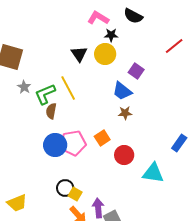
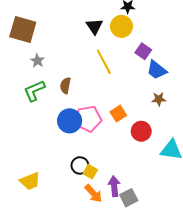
purple square: (136, 71) -> (143, 51), moved
yellow line: (68, 88) -> (104, 62), moved
blue trapezoid: (122, 91) -> (157, 70), moved
green L-shape: (45, 94) -> (34, 91), moved
brown star: (125, 113) -> (159, 99), moved

